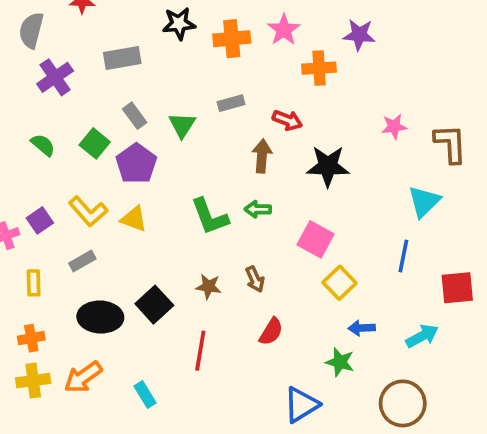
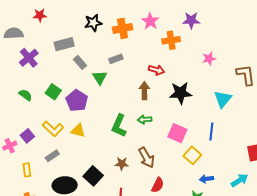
gray semicircle: (31, 30) -> (14, 33), turned 78
gray rectangle: (231, 103) -> (116, 59), moved
gray rectangle: (135, 116) -> (80, 62), moved
pink star: (394, 127) -> (209, 59), moved
cyan triangle: (424, 202) -> (223, 99), moved
green L-shape: (210, 217) -> (119, 126), turned 50
blue line: (403, 256) -> (211, 132), moved
brown arrow: (255, 279) -> (146, 158), size x1.5

